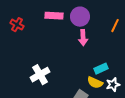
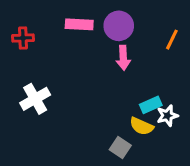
red cross: (17, 25) -> (23, 38), turned -32
white cross: (40, 75) -> (35, 99), moved
white star: (113, 85) -> (167, 116), moved

